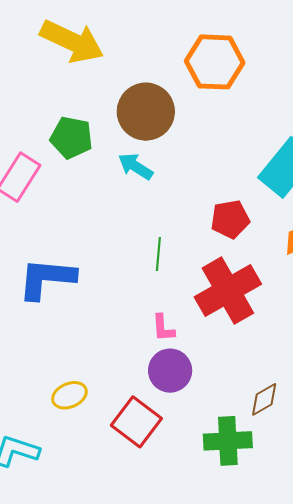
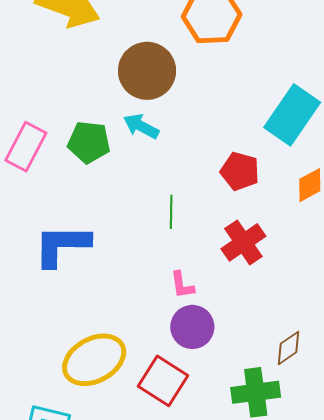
green pentagon: (71, 138) -> (89, 142), moved
red pentagon: (230, 219) -> (240, 171), turned 30
red cross: (228, 291) -> (243, 242), size x0.7
yellow ellipse: (69, 395) -> (94, 360), size x1.8

